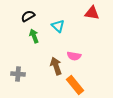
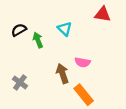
black semicircle: (28, 16) -> (19, 30), moved
gray cross: (18, 74) -> (20, 82), turned 32

